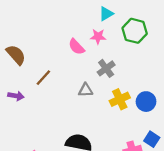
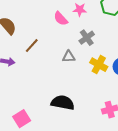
yellow cross: (120, 99) -> (99, 65), turned -36

